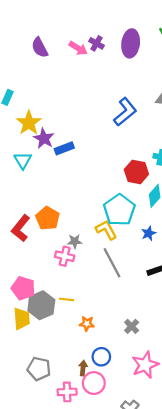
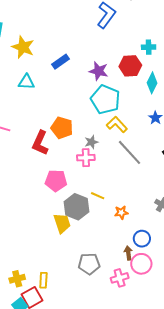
purple star: (44, 138) -> (99, 71), moved
cyan triangle: (23, 160) -> (26, 82), turned -42
cyan pentagon: (119, 210) -> (105, 99), moved
pink pentagon: (23, 288) -> (56, 181), moved
yellow line: (66, 299) -> (98, 196), turned 32

